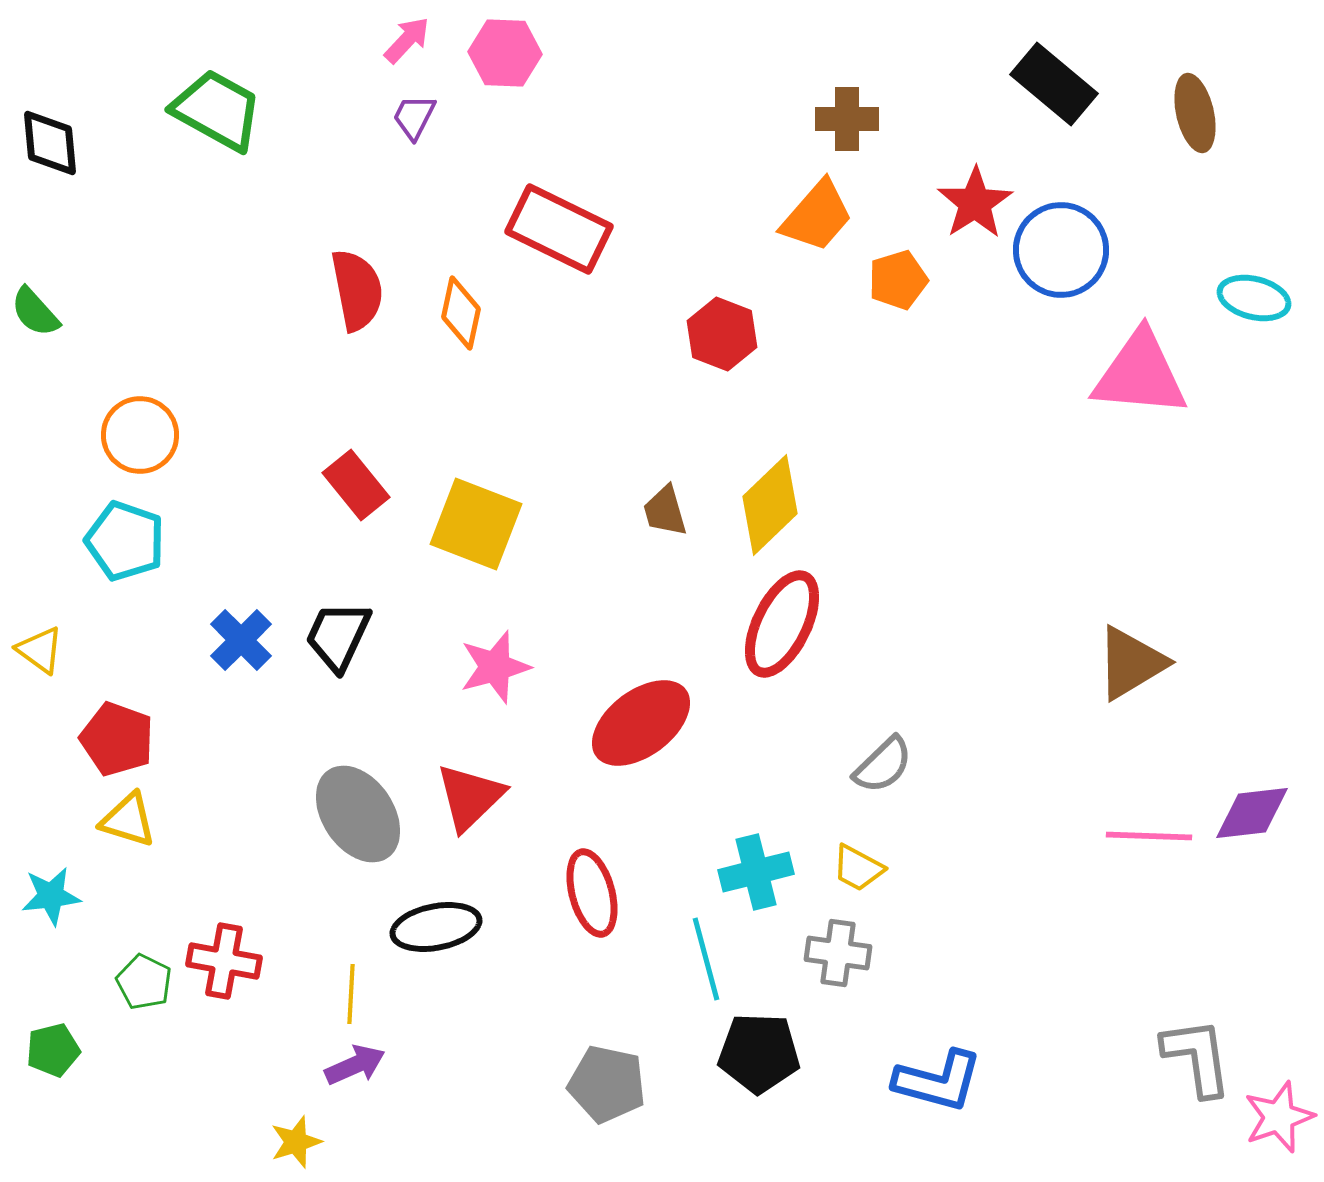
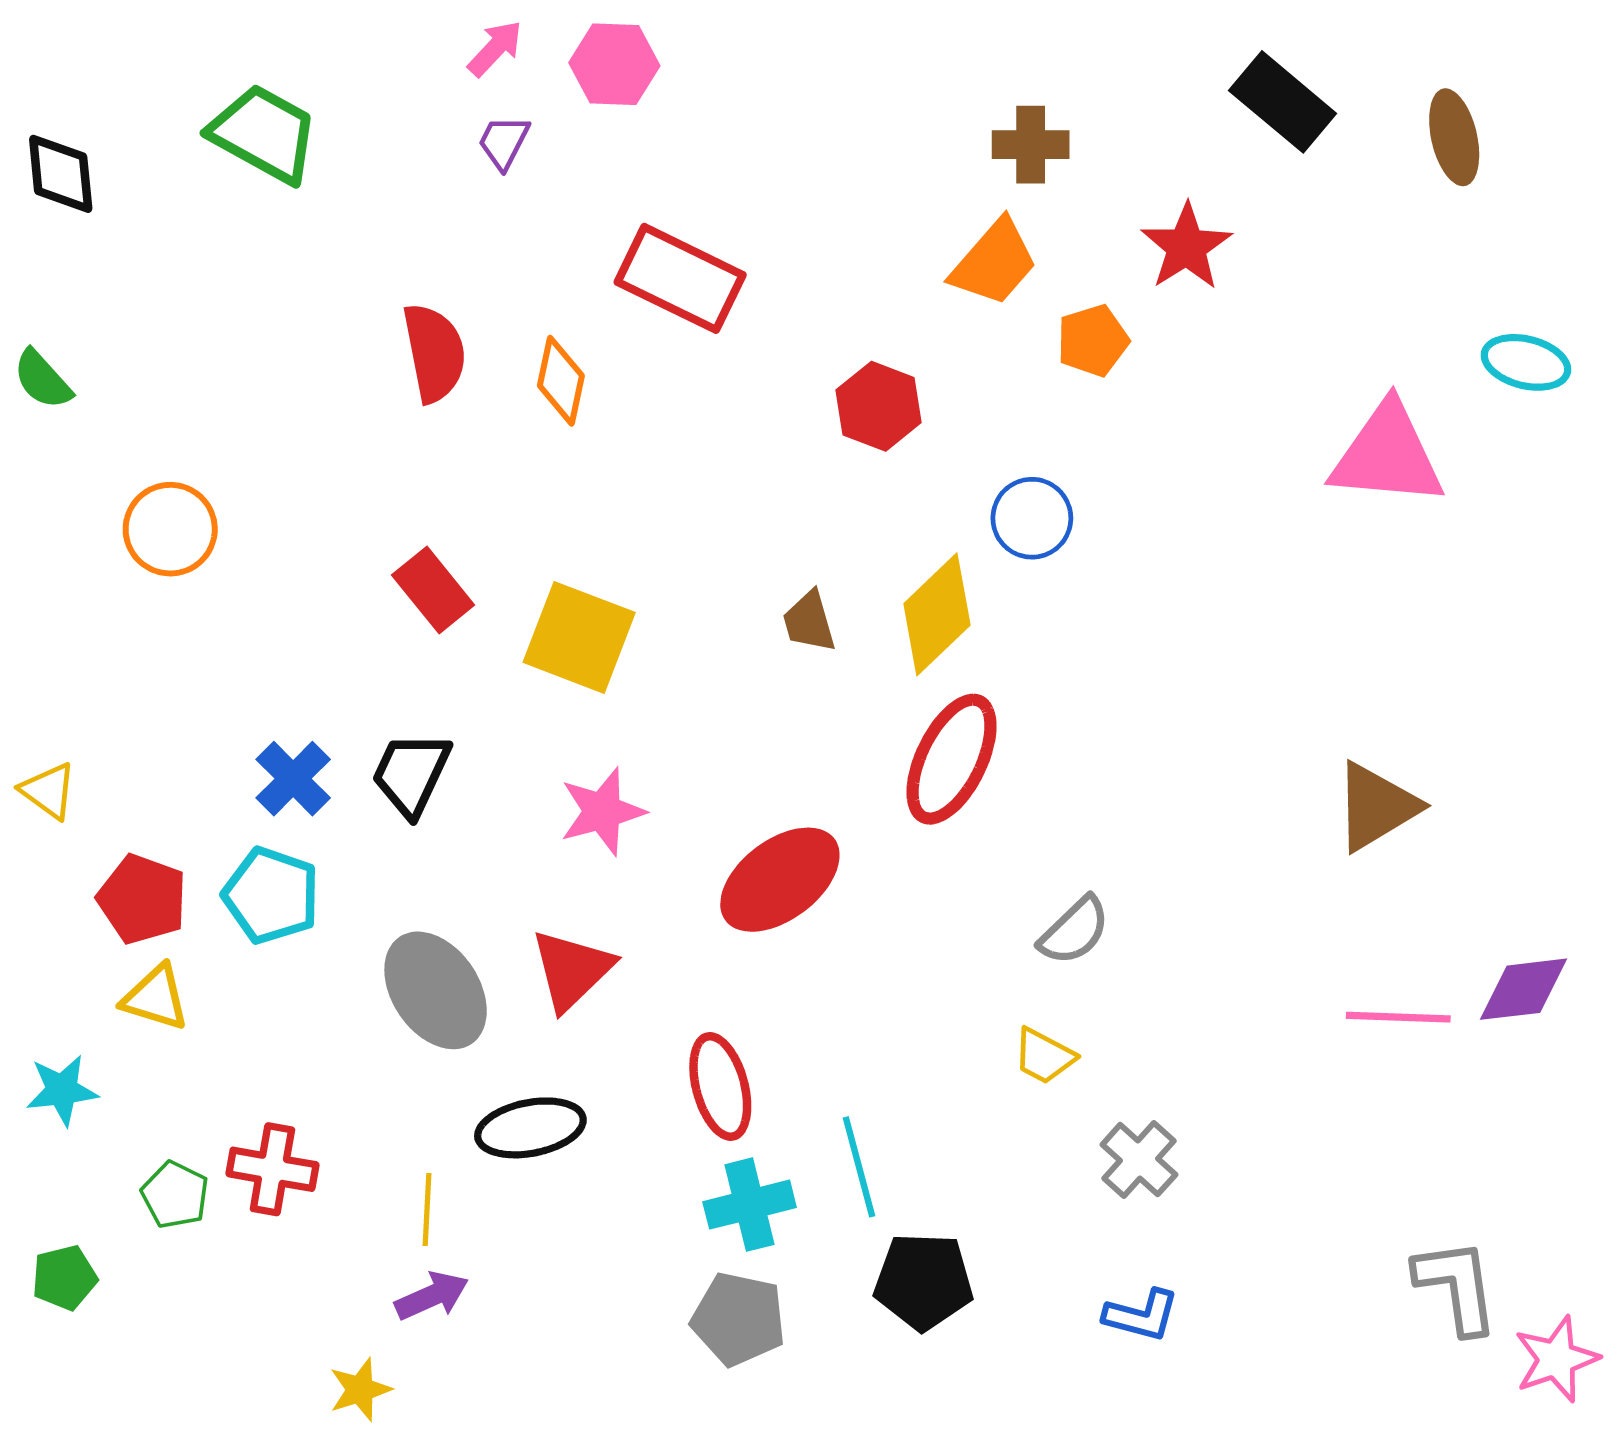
blue circle: (1061, 250) -> (1032, 518), moved, size x0.7
cyan pentagon: (125, 541) -> (271, 895), moved
cyan cross: (756, 872) -> (750, 1205), moved
gray cross: (838, 953) -> (1139, 1160), moved, turned 34
blue L-shape: (938, 1081) -> (1141, 1315), size x0.7

